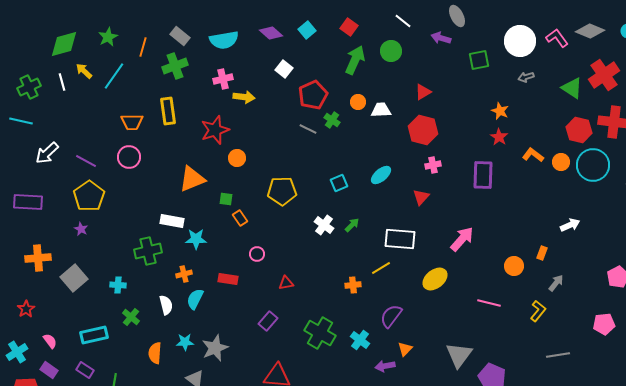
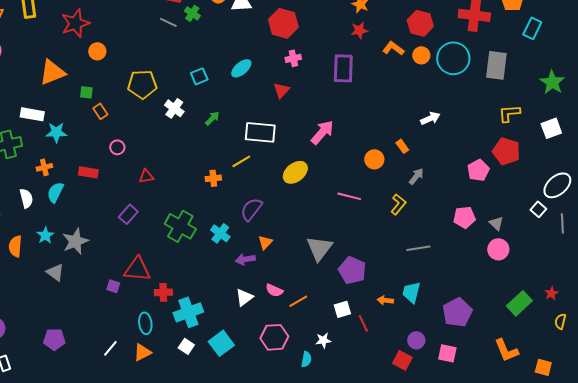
red hexagon: (579, 130) -> (420, 23), moved
red star: (499, 137) -> (359, 30), turned 30
white cross: (324, 225) -> (174, 108), moved
orange rectangle: (542, 253) -> (402, 146), turned -56
cyan star: (185, 342) -> (45, 235), turned -30

